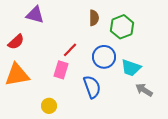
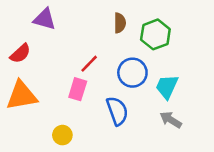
cyan trapezoid: (131, 68) -> (167, 87), turned 95
gray arrow: (144, 90) -> (171, 120), moved

